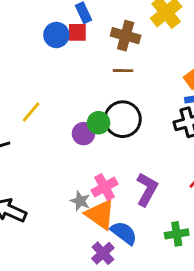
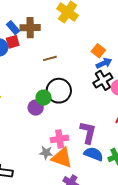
brown cross: (126, 36) -> (30, 28), moved
pink cross: (105, 187) -> (60, 139), turned 36
blue semicircle: (124, 233) -> (94, 154), moved

